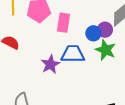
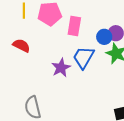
blue trapezoid: (73, 54) -> (83, 57), turned -60

